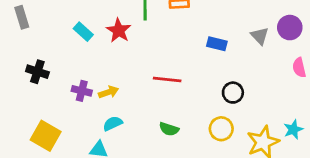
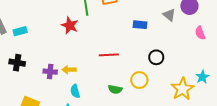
cyan rectangle: (83, 32) -> (20, 31), moved, turned -48
yellow arrow: (109, 92) -> (69, 70), turned -152
cyan semicircle: (113, 123) -> (75, 91), turned -72
yellow circle: (221, 129) -> (139, 80), moved

